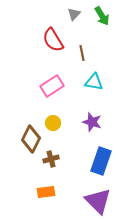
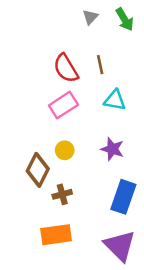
red semicircle: (53, 40) -> (66, 68), moved
orange rectangle: (46, 192) -> (56, 235), size x1.4

